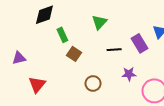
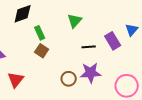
brown square: (74, 54) -> (42, 51), moved
purple star: (129, 74) -> (91, 73), moved, size x1.5

